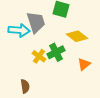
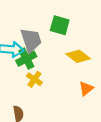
green cross: (56, 52) -> (26, 59), moved

